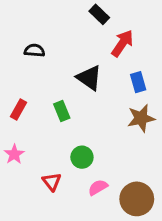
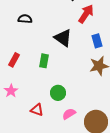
green rectangle: (62, 111) -> (44, 61), turned 32
red triangle: (52, 182) -> (37, 110), turned -32

